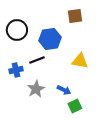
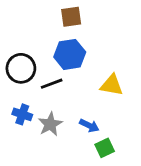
brown square: (75, 16) -> (71, 17), moved
black circle: (17, 30) -> (21, 68), moved
blue cross: (16, 70) -> (22, 114), moved, turned 32

